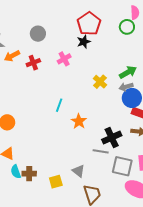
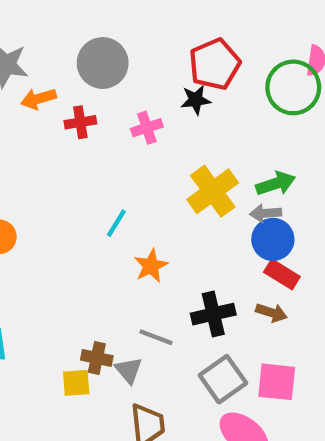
green circle: (127, 27) -> (293, 87), size x1.6
gray circle: (38, 34) -> (103, 63), size x1.5
yellow cross: (100, 82) -> (213, 191), size x1.6
gray line: (101, 151) -> (156, 337), moved
gray square: (122, 166) -> (223, 379), turned 30
brown cross: (29, 174) -> (97, 358), moved

